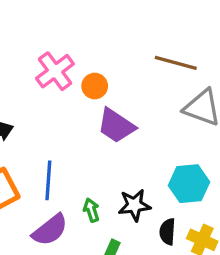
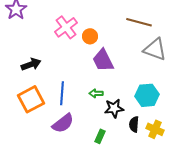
purple trapezoid: (116, 126) -> (103, 60), turned 30
green arrow: (91, 210) -> (96, 93), moved, turned -72

